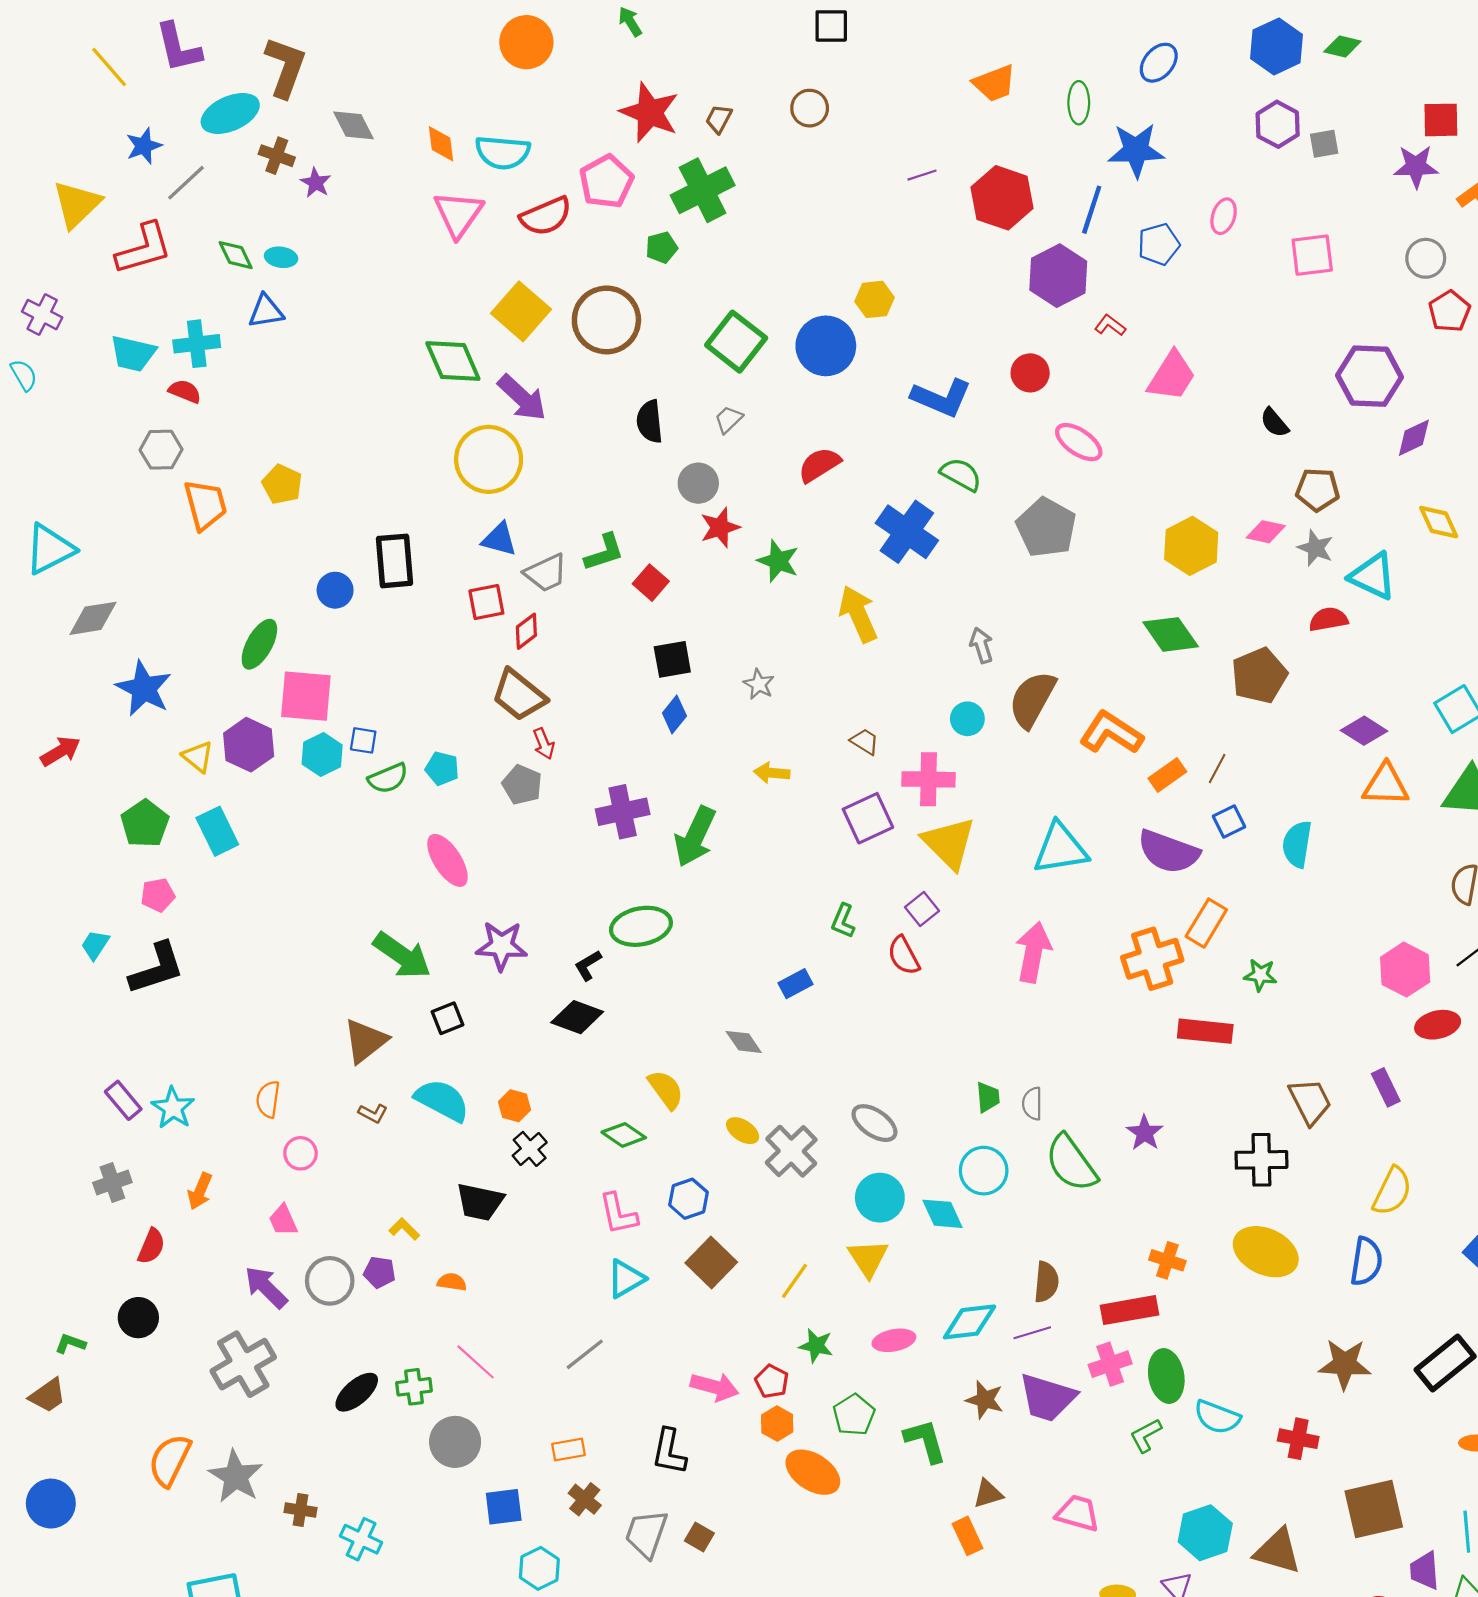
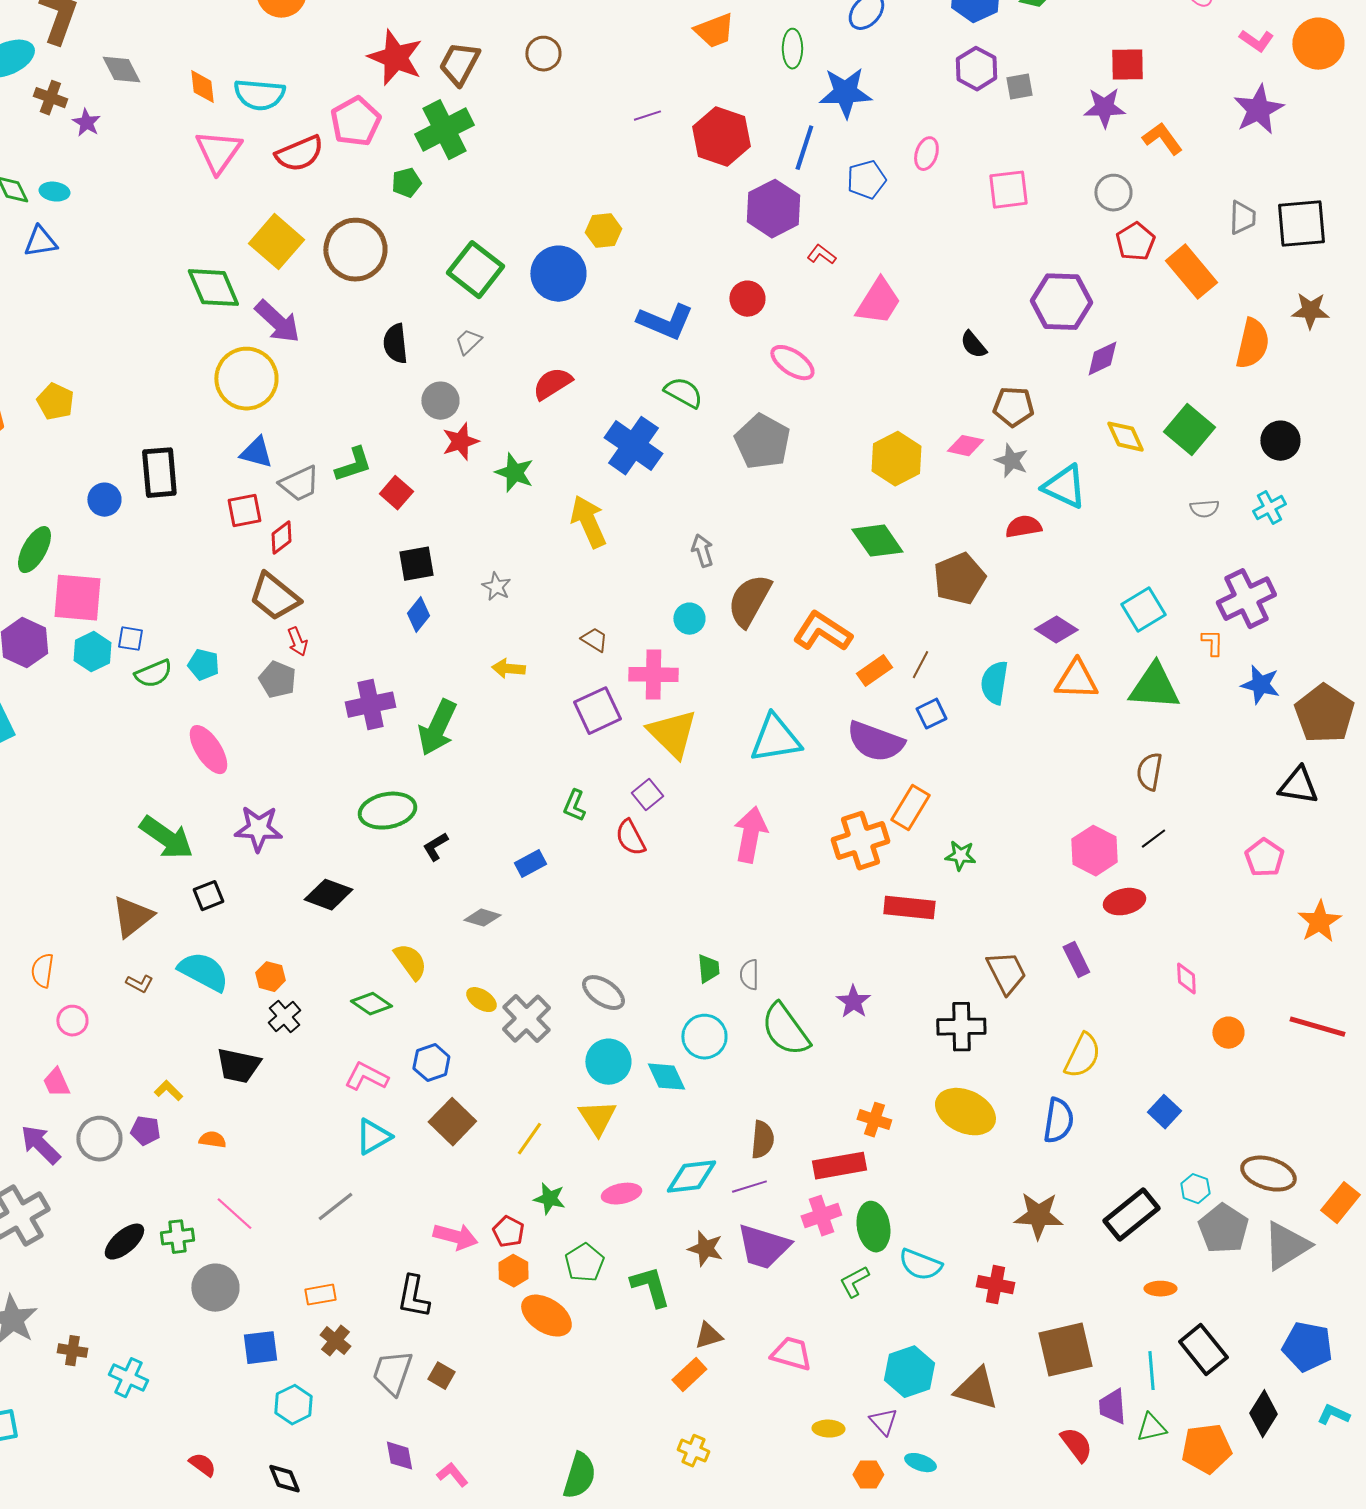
brown trapezoid: (719, 119) -> (459, 64), size x1.6
cyan semicircle: (1297, 844) -> (994, 683), moved
black L-shape: (588, 965) -> (435, 847), moved
gray diamond: (744, 1042) -> (482, 918), turned -39
pink L-shape: (618, 1214) -> (366, 1077), turned 129
orange rectangle: (967, 1536) -> (689, 1375), turned 72

